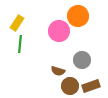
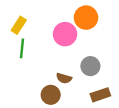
brown circle: (70, 86) -> (51, 95), moved

